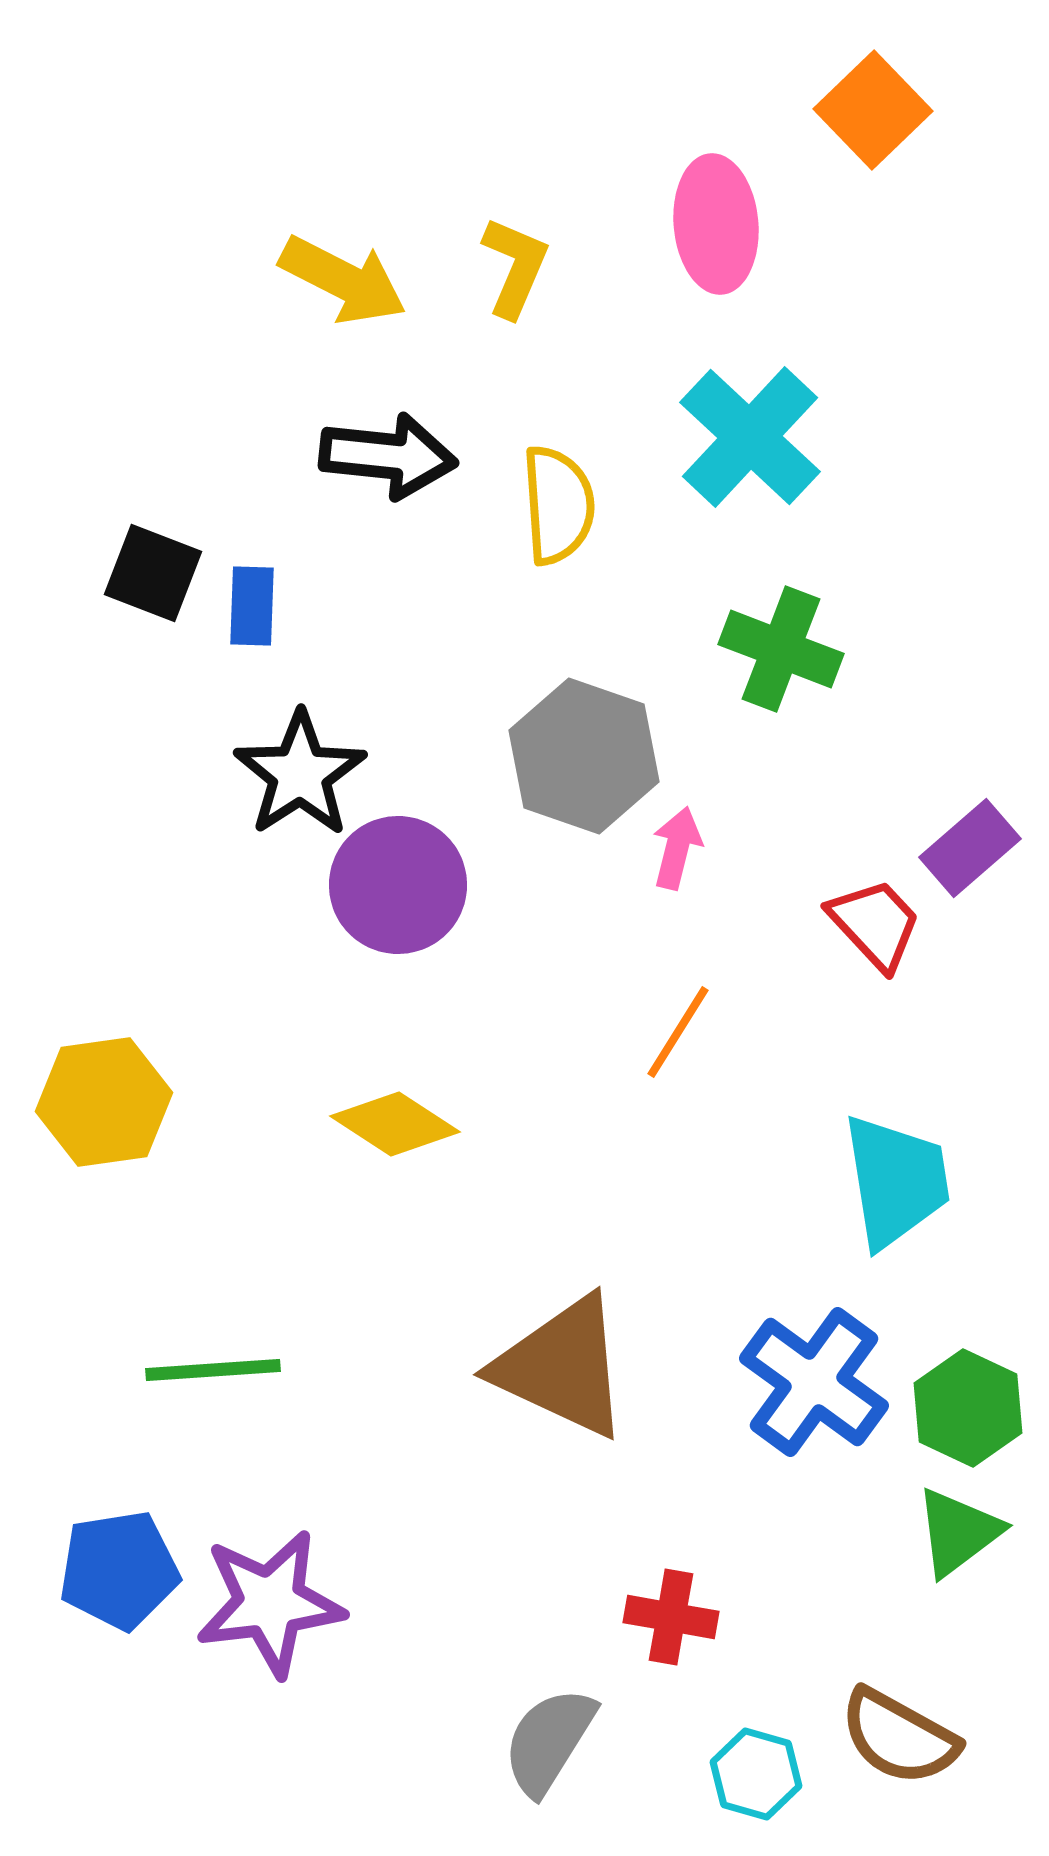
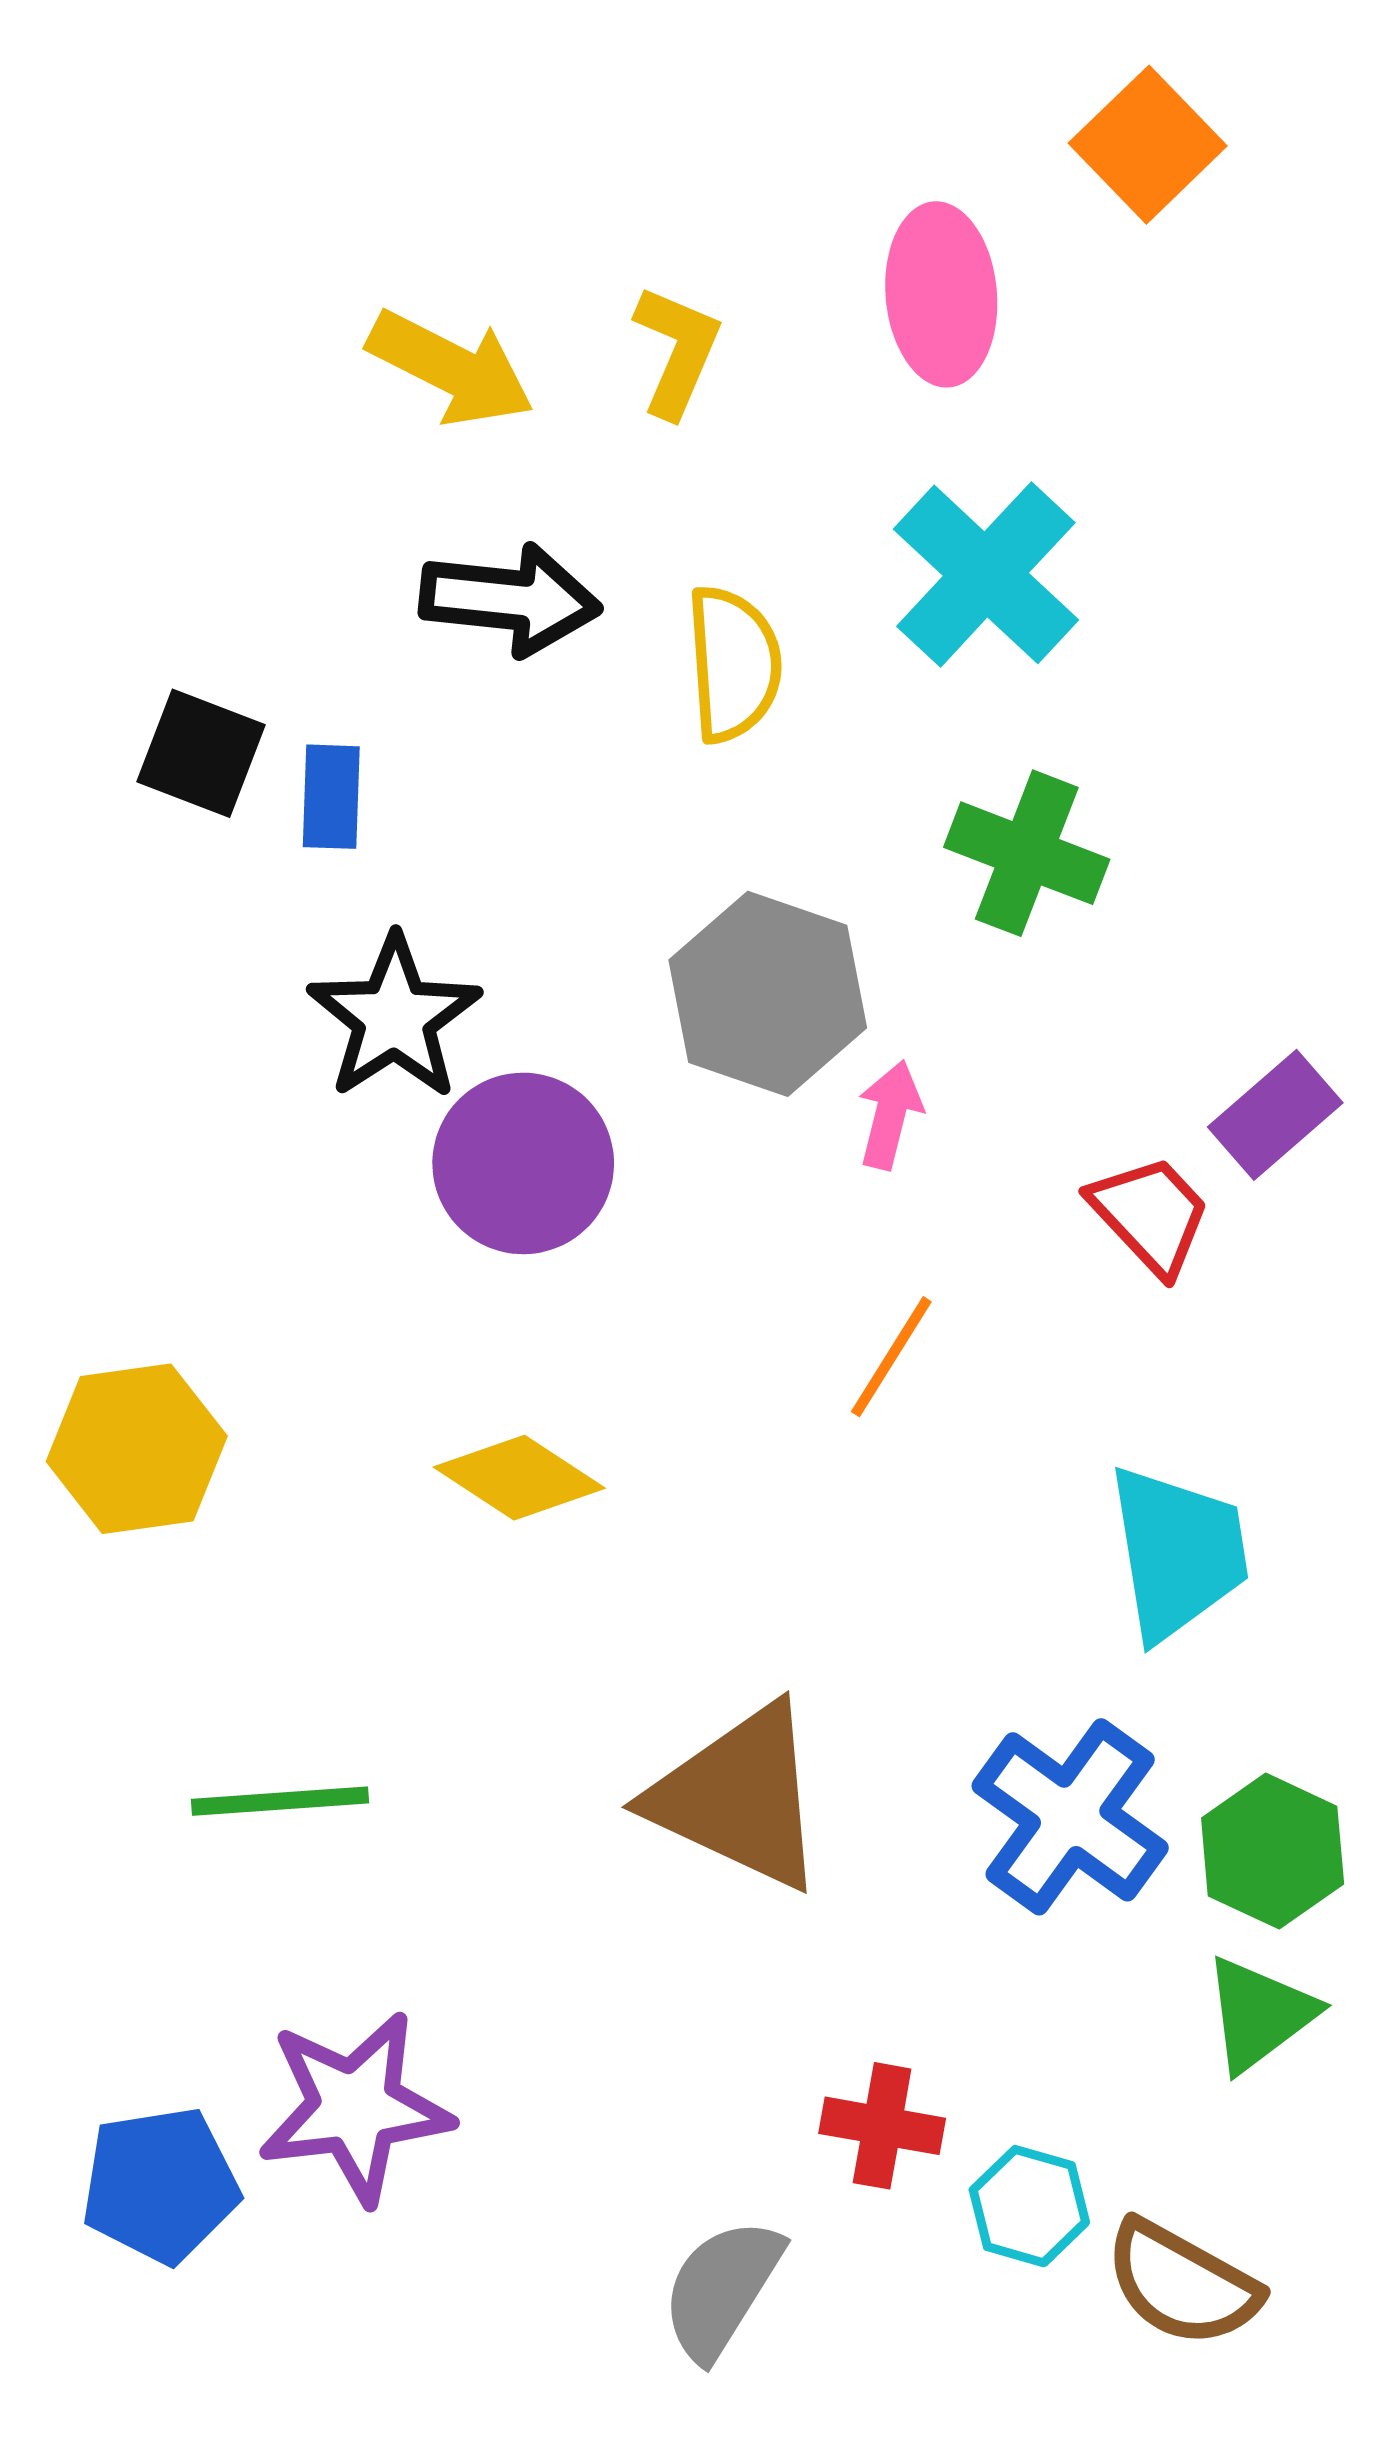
blue pentagon: (119, 1570) -> (160, 2185), moved
cyan hexagon: (756, 1774) -> (1029, 2206), moved

